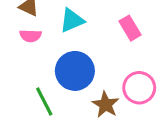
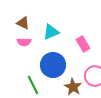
pink rectangle: (130, 28) -> (83, 44), moved

